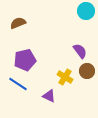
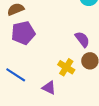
purple pentagon: (25, 60) -> (23, 33), moved

